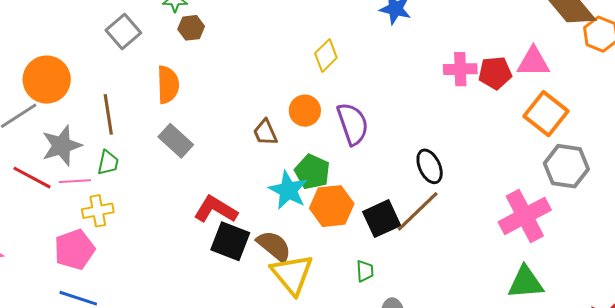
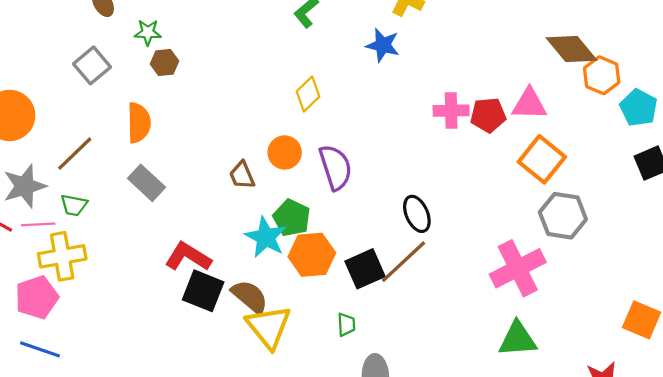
brown line: (108, 114) -> (75, 154), turned 54
green trapezoid: (108, 163) -> (74, 205), turned 88
yellow cross: (98, 211) -> (62, 256), size x1.4

